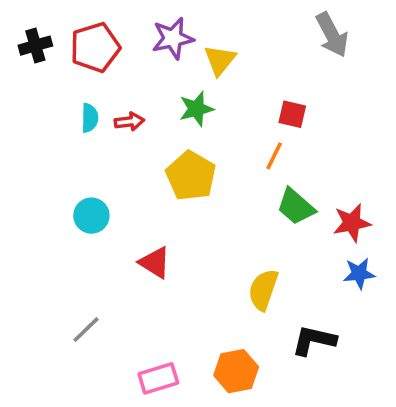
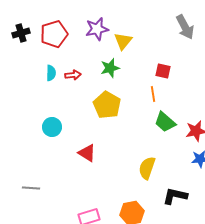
orange line: (274, 156) -> (153, 94), turned -35
gray line: (86, 330) -> (31, 188), moved, turned 48

